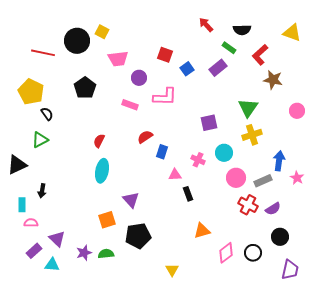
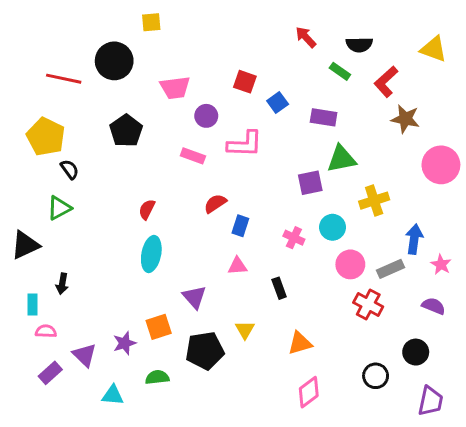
yellow square: (102, 32) -> (151, 22), moved, turned -32
purple rectangle: (218, 68) -> (324, 117), moved, turned 48
green triangle: (248, 108) -> (341, 159), moved, turned 45
pink circle: (297, 111) -> (441, 165), size x1.6
pink triangle: (175, 175) -> (237, 266), moved
purple semicircle: (273, 209) -> (434, 306), moved, turned -126
purple star: (84, 253) -> (125, 343), moved
pink diamond: (226, 253) -> (309, 392), moved
cyan triangle: (52, 265) -> (113, 395), moved
yellow triangle: (172, 270) -> (245, 330), moved

